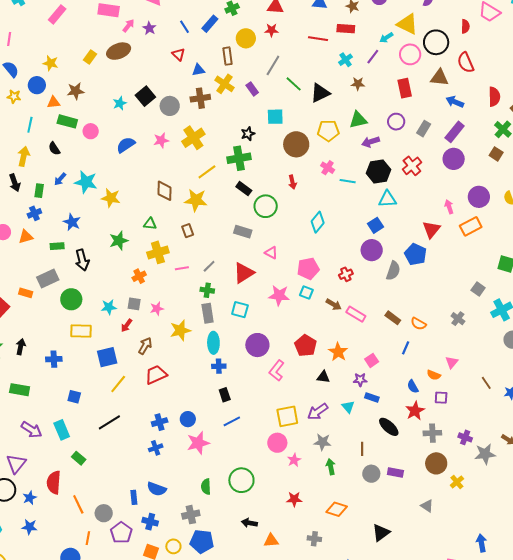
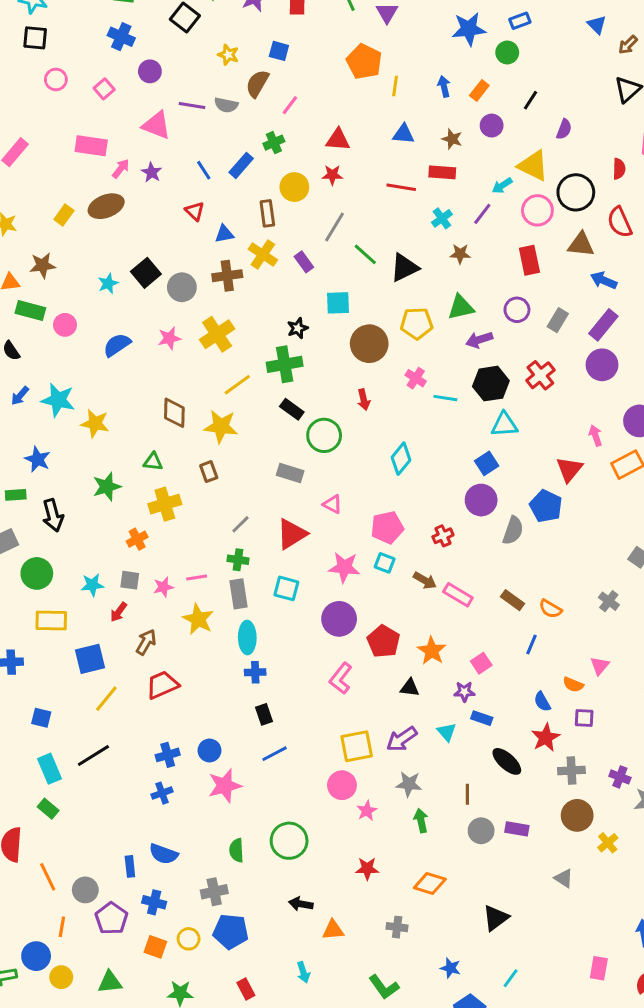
pink line: (182, 268) -> (197, 578), moved
yellow star: (180, 330) -> (198, 619), turned -30
purple circle: (257, 345) -> (339, 619), moved
cyan rectangle: (62, 430) -> (49, 769), moved

